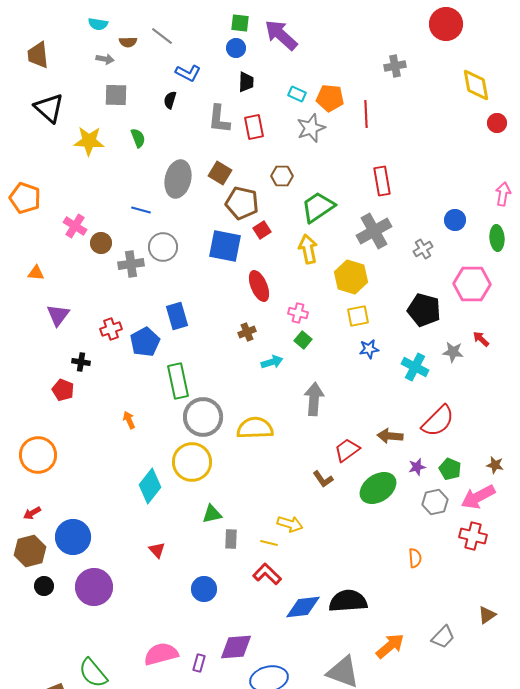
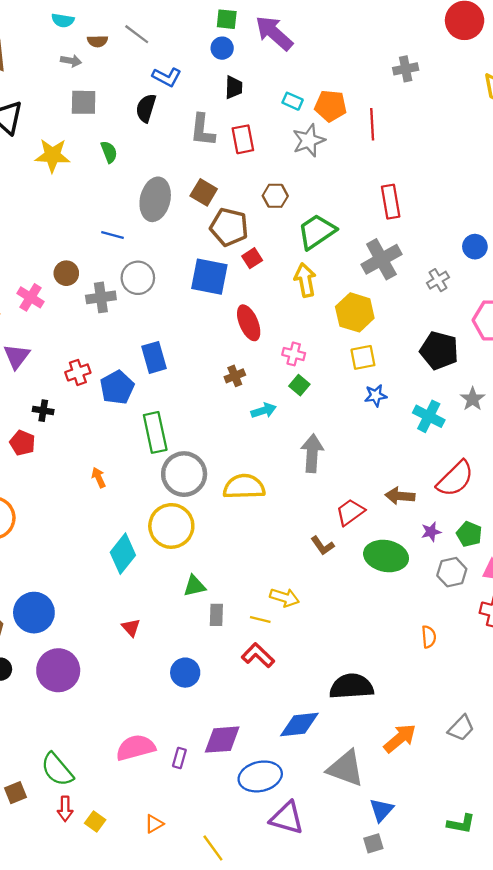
black semicircle: (170, 100) -> (146, 108), size x1.4
pink cross: (75, 226) -> (31, 297), moved
gray star: (453, 352) -> (473, 399), turned 30
green ellipse: (378, 488) -> (386, 556), turned 45
blue diamond: (303, 607) -> (299, 725), moved

